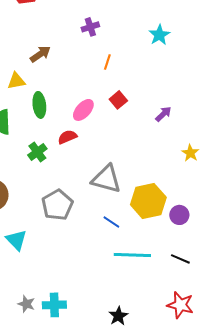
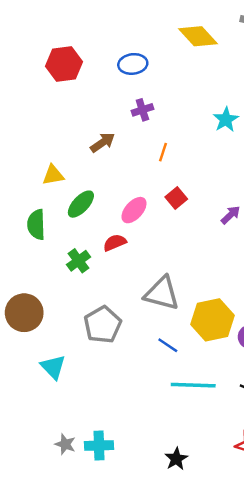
brown arrow: (40, 54) -> (103, 142), moved
green ellipse: (39, 105) -> (81, 204), turned 50

